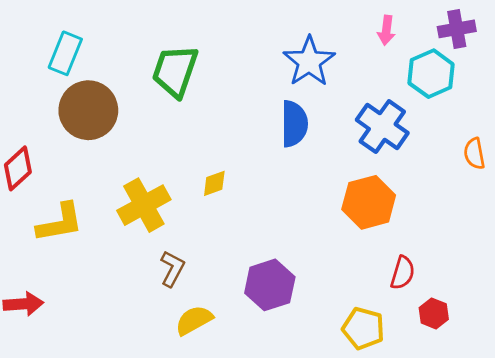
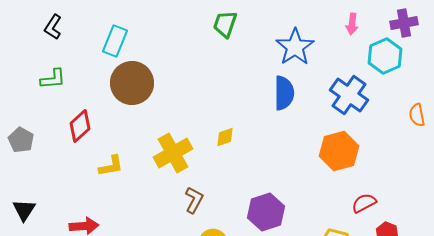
green trapezoid: (175, 71) -> (225, 24), moved, size x0.7
yellow L-shape: (60, 223) -> (111, 166), size x0.7
red semicircle: (403, 273) -> (364, 203), turned -135

